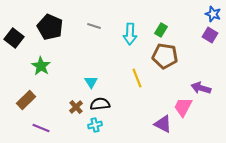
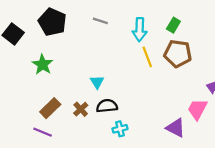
yellow line: (137, 78) -> (147, 57), moved
brown rectangle: (26, 100) -> (50, 108), moved
cyan cross: (95, 125) -> (120, 129), moved

